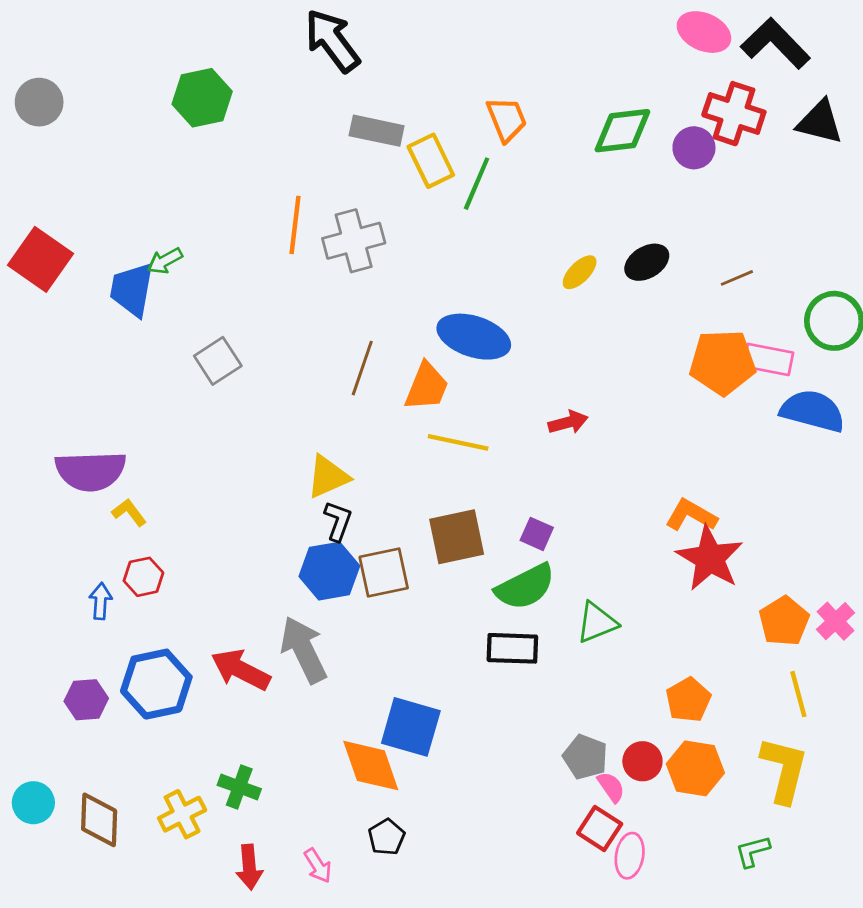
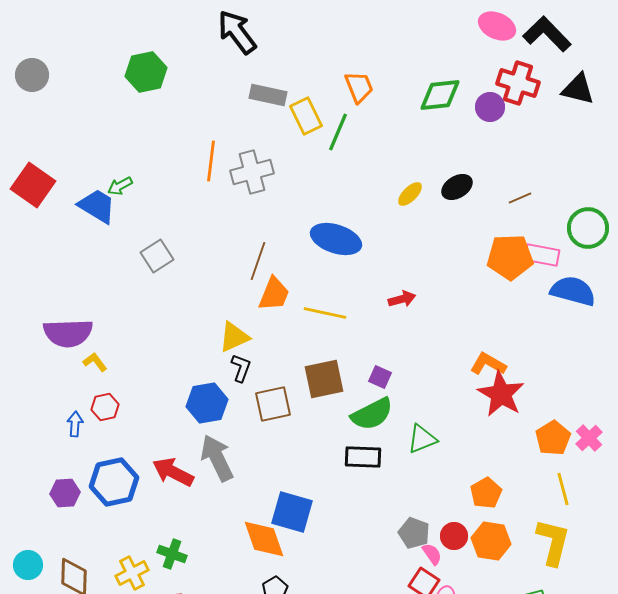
blue trapezoid: (132, 289) -> (97, 206), turned 111
orange trapezoid: (427, 387) -> (274, 294), moved
blue hexagon: (329, 571) -> (207, 403), moved

